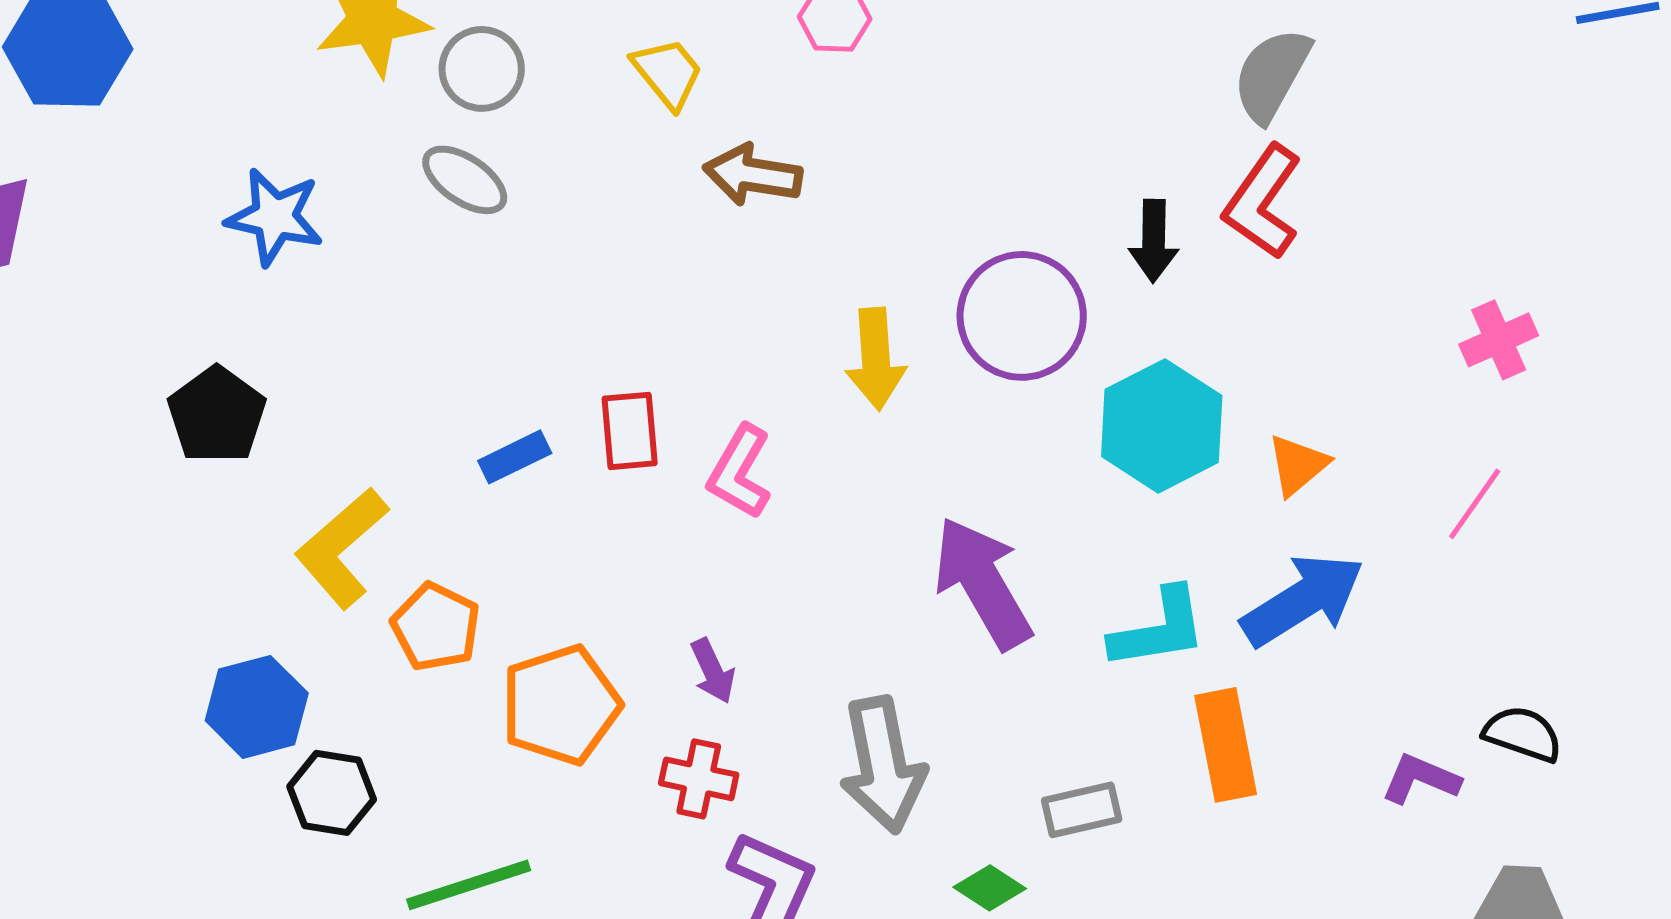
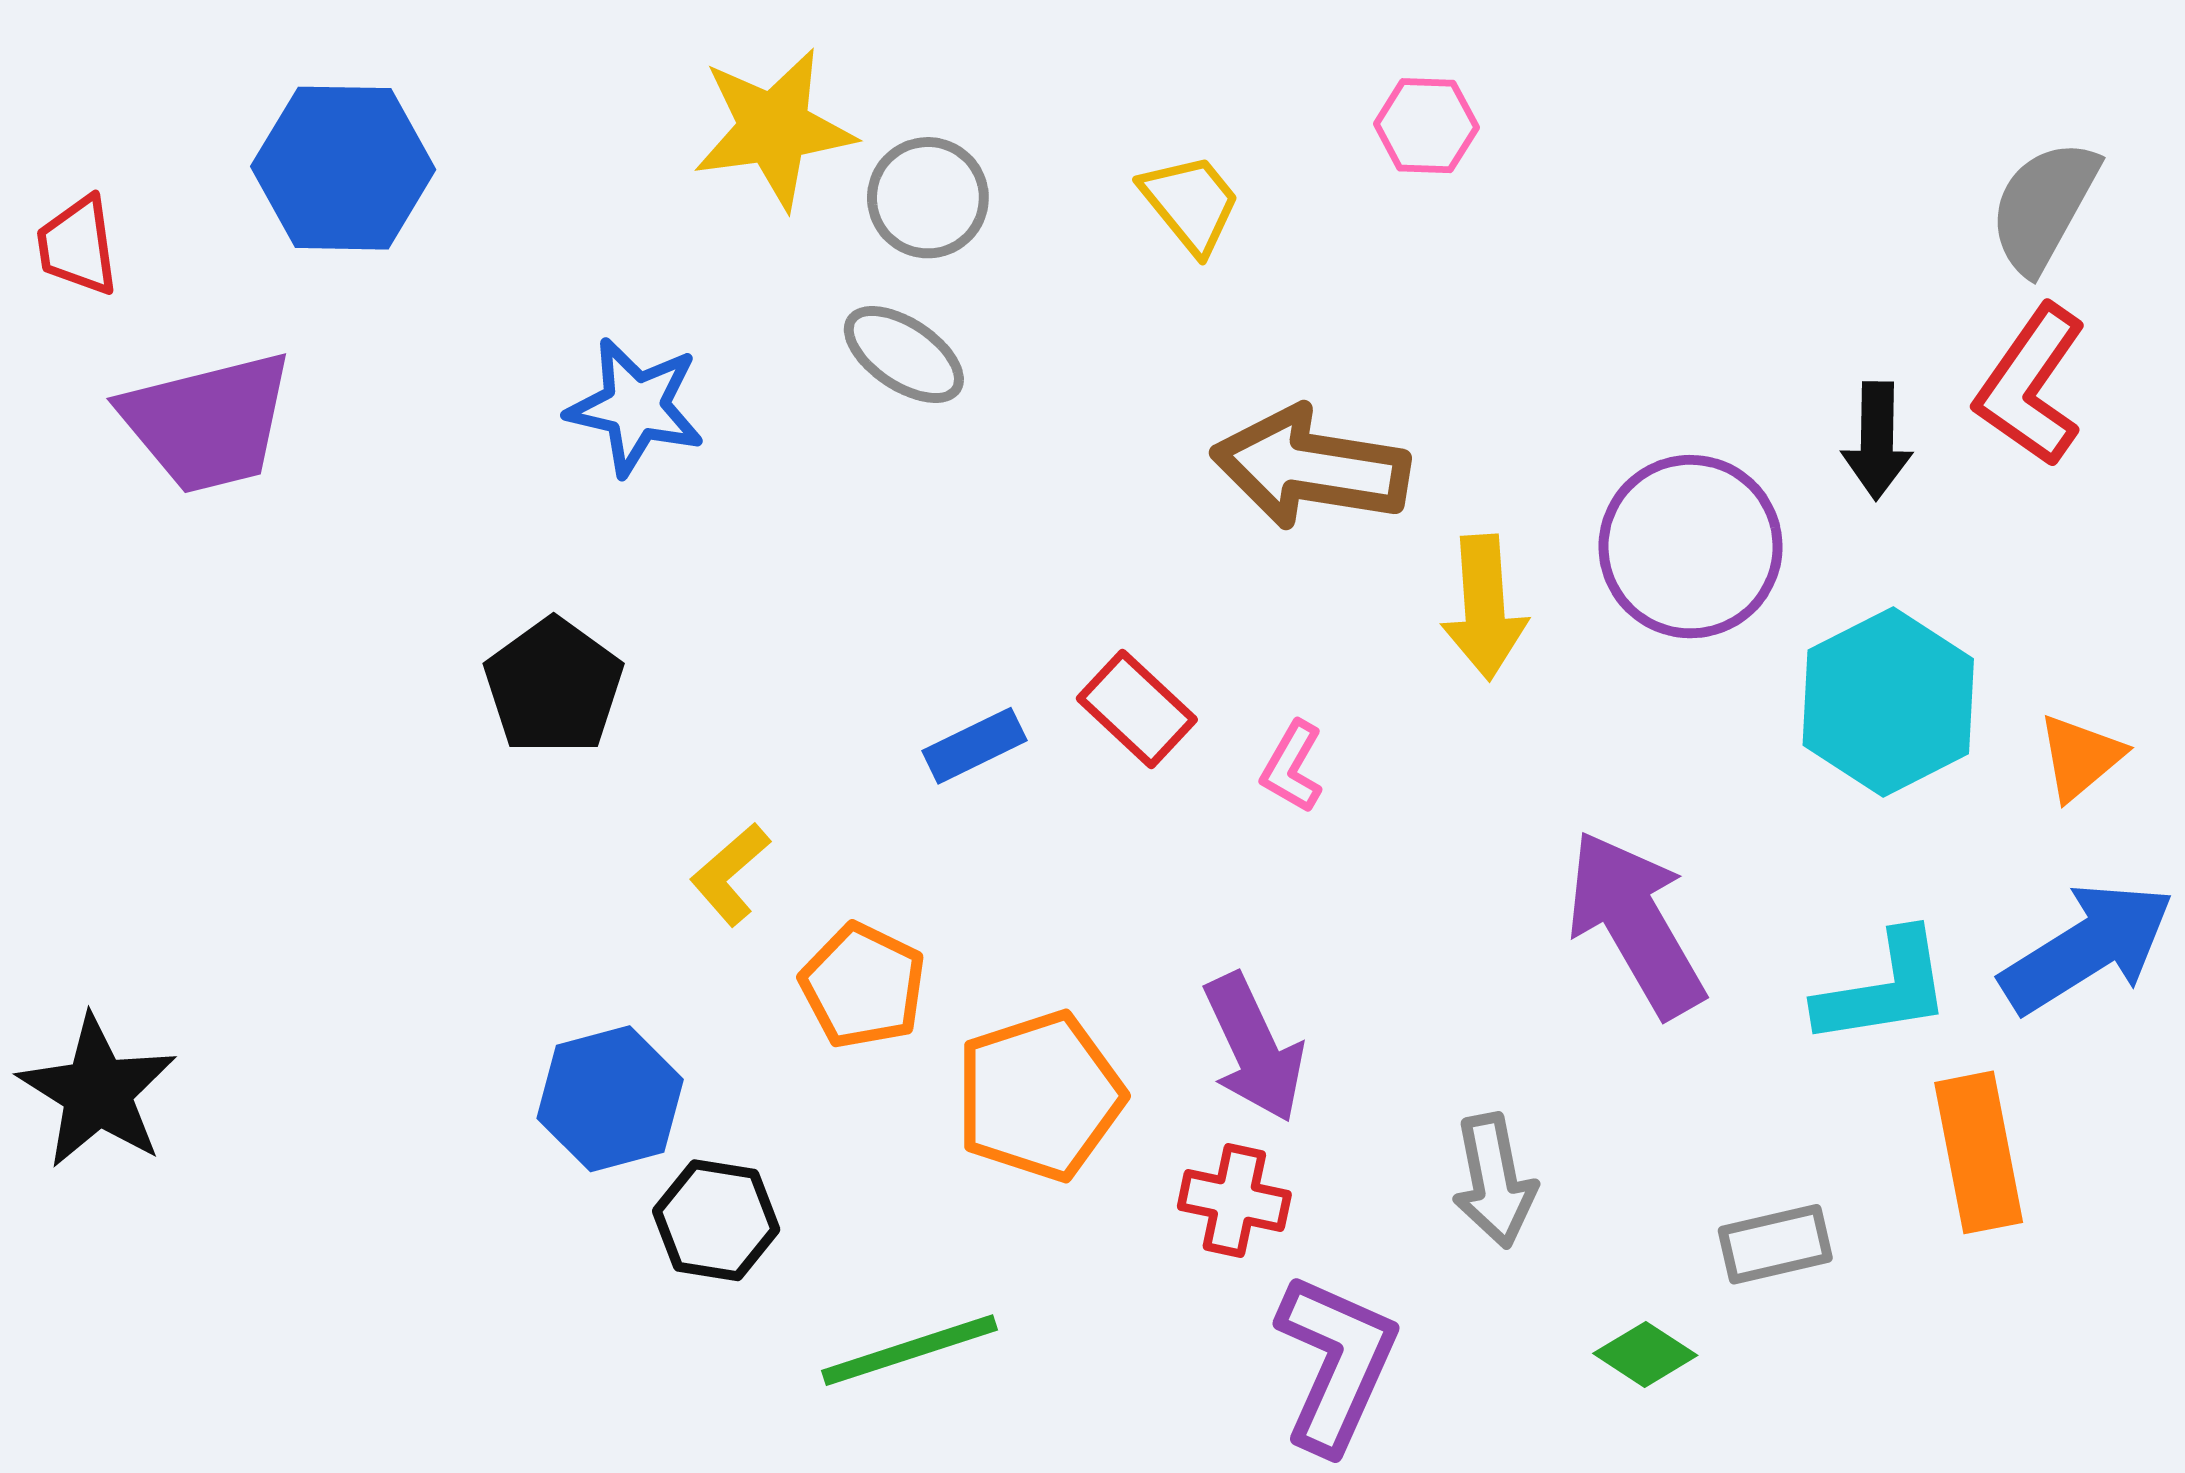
brown arrow: (753, 175) -> (1311, 467), moved, size x1.4
red rectangle: (630, 431) -> (1137, 709), turned -42
pink L-shape: (740, 472) -> (1292, 767), size x0.7
yellow L-shape: (342, 548) -> (730, 874), size x0.6
purple arrow: (713, 671) -> (1254, 1048), size x1.6
gray arrow: (883, 765) -> (1494, 1181), size x0.7

